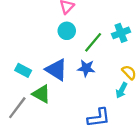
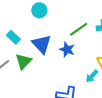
cyan circle: (67, 31) -> (39, 10), moved
green triangle: (41, 94) -> (23, 61), turned 30

